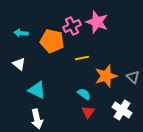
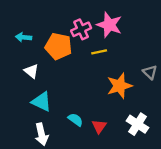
yellow line: (82, 58) -> (99, 52), moved
white triangle: (19, 64) -> (31, 71), moved
gray triangle: (133, 77) -> (150, 72), moved
cyan semicircle: (84, 94) -> (75, 120), moved

